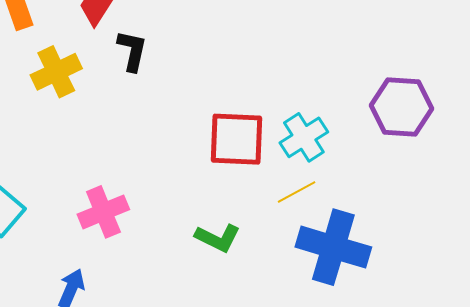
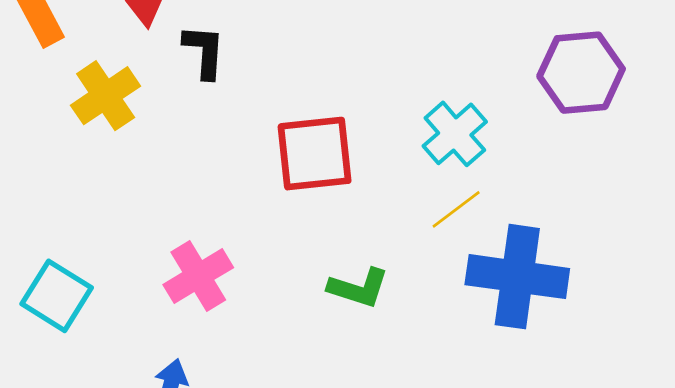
red square: (237, 139) -> (315, 154), moved

